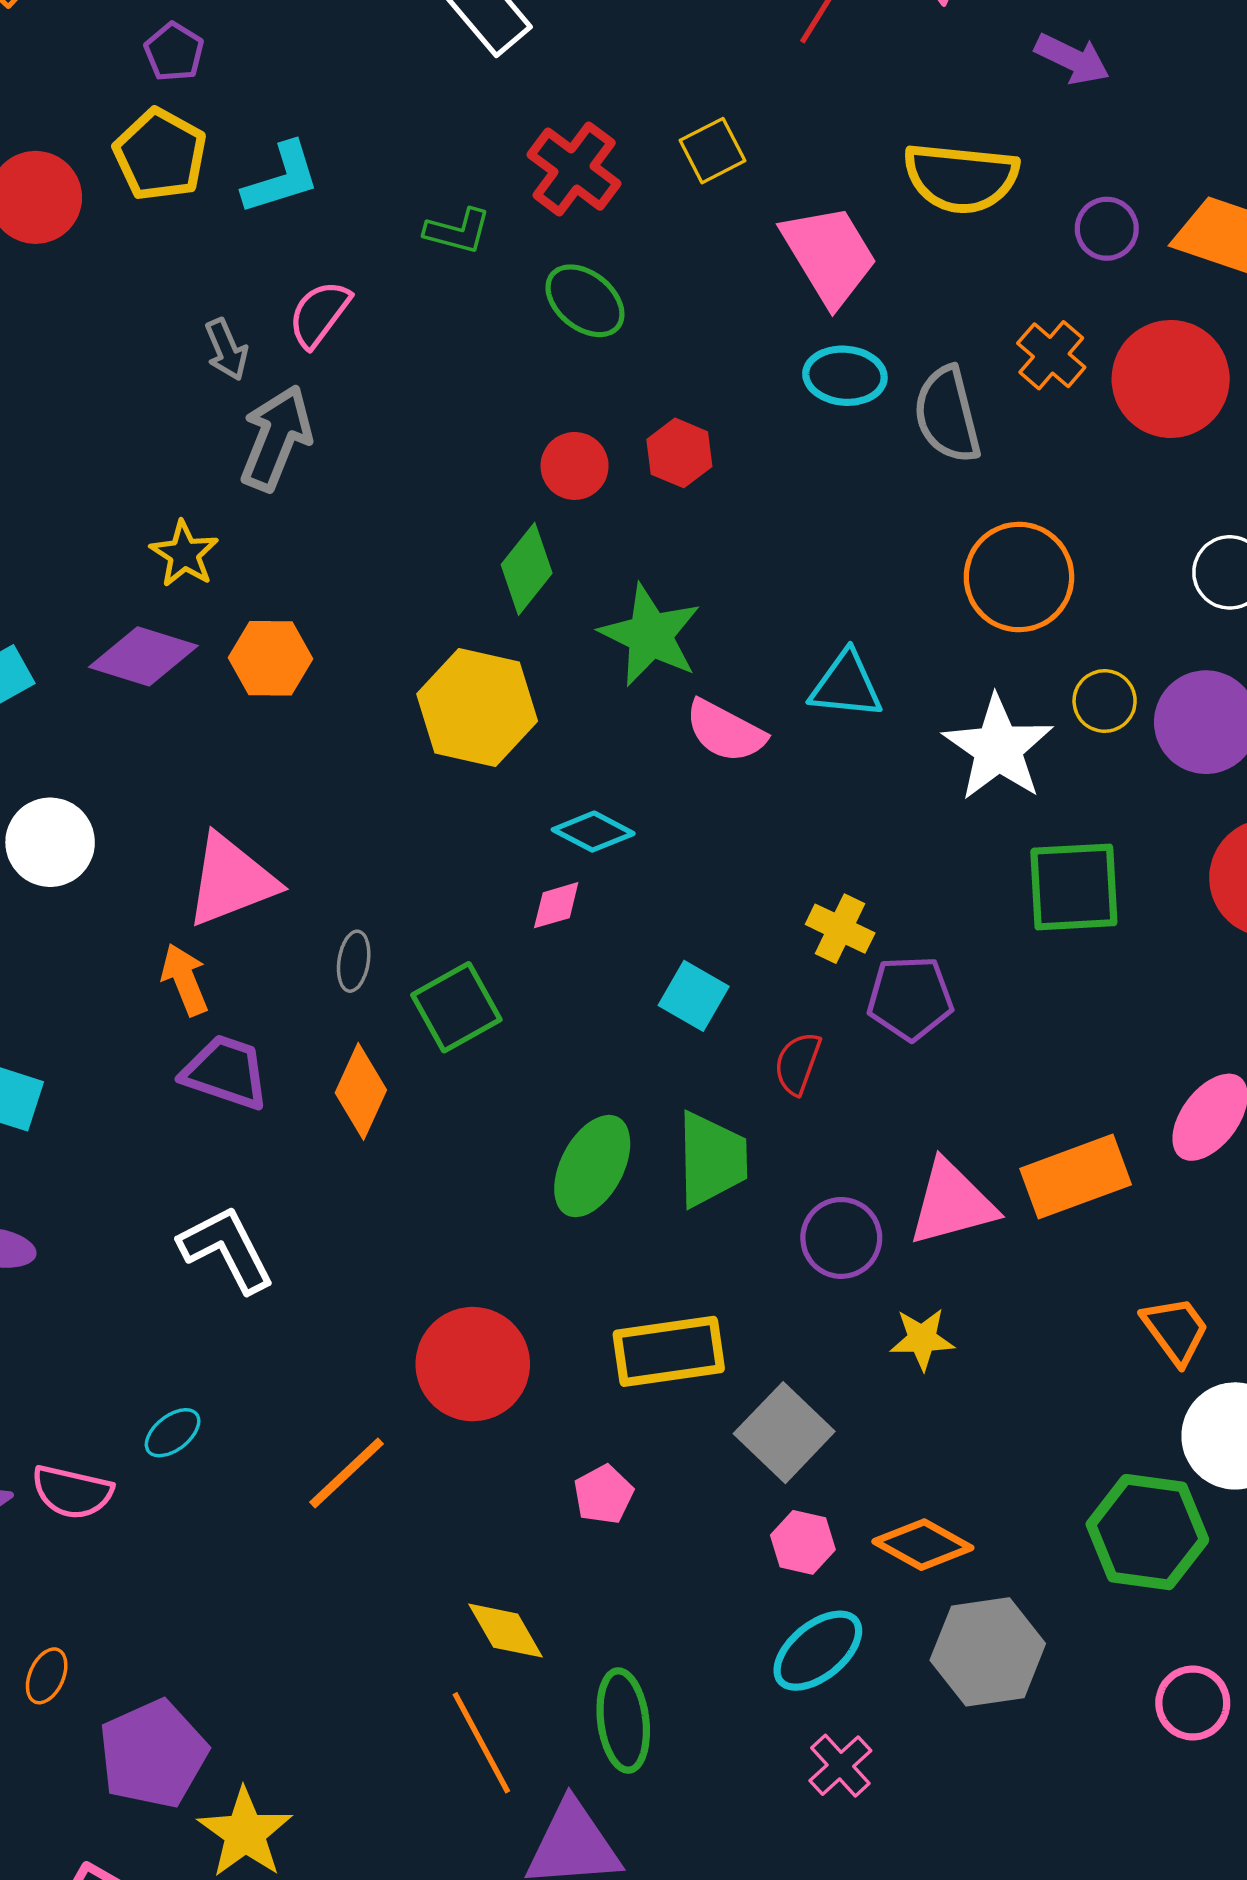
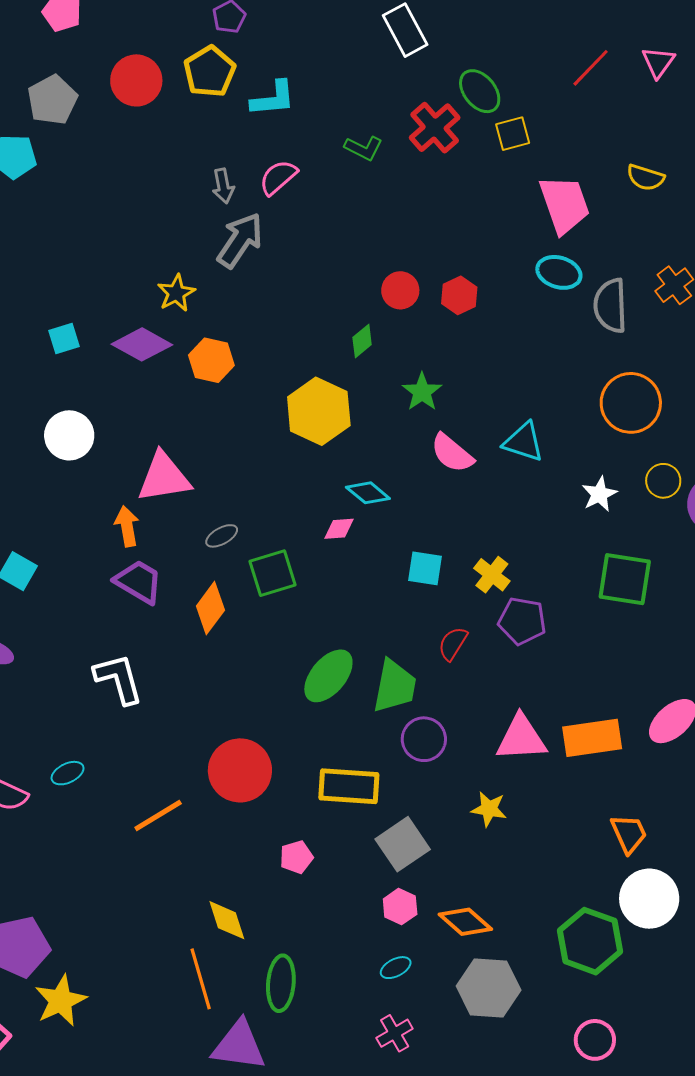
yellow semicircle: (961, 178) -> (645, 178), size x0.6
green ellipse: (585, 301) -> (480, 91), moved
green diamond: (527, 569) -> (362, 341), size x0.7
green star: (650, 635) -> (422, 392), size x0.7
white star: (998, 748) -> (599, 494), size x0.6
gray ellipse: (354, 961) -> (222, 536), turned 40
cyan square: (694, 996) -> (425, 568), moved, turned -33
purple circle: (841, 1238) -> (424, 739), moved
cyan ellipse: (818, 1651) -> (396, 968), size x0.6

